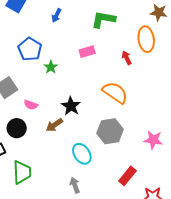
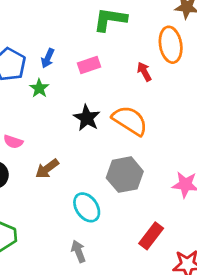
blue arrow: (56, 15) -> (48, 58), moved
black star: (71, 106) -> (87, 118), moved

